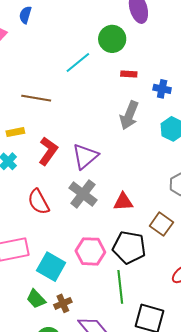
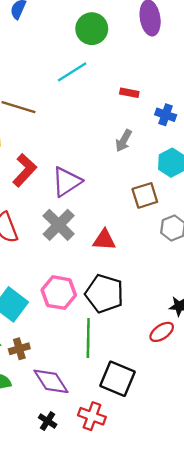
green circle: (112, 39) -> (92, 29), moved
gray arrow: (129, 115) -> (124, 141), size x0.7
brown square: (161, 224) -> (145, 195), moved, turned 30

